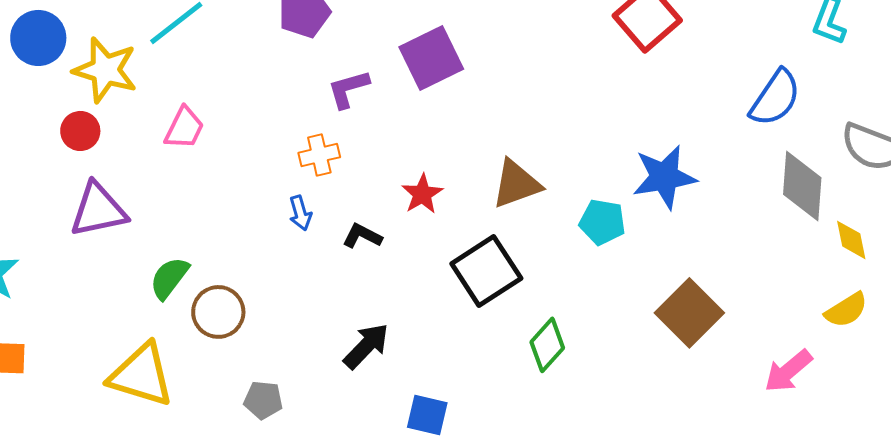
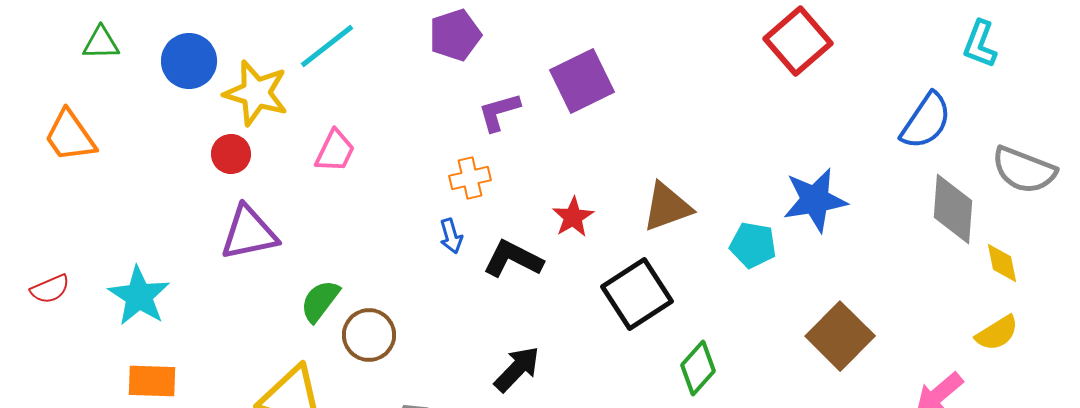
black L-shape: (362, 236) -> (513, 259), size x1.5

